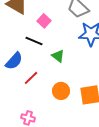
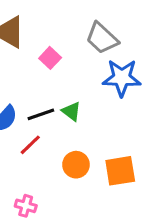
black line: (34, 41) -> (41, 114), moved, turned -42

